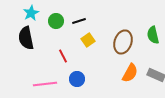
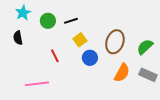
green semicircle: (153, 35) -> (145, 47), moved, turned 60
black semicircle: (26, 38) -> (18, 38), size x0.6
blue circle: (77, 79) -> (90, 58), moved

